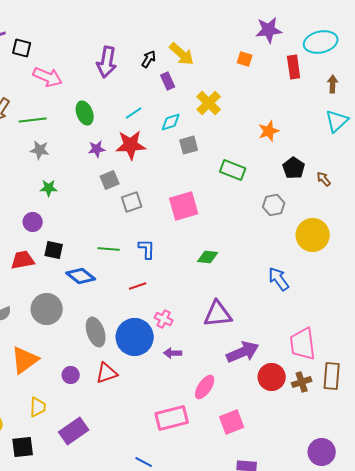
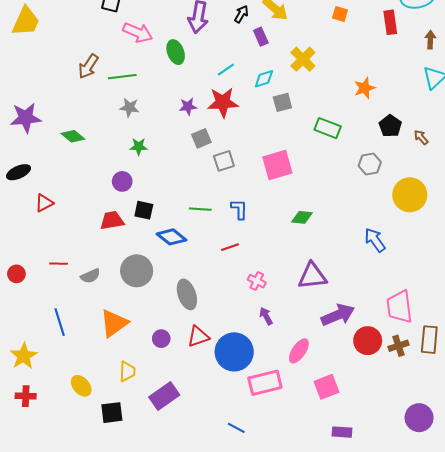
green ellipse: (85, 113) -> (176, 52), moved
blue circle: (135, 337) -> (234, 352), moved
purple arrow: (173, 353) -> (266, 316), turned 60

